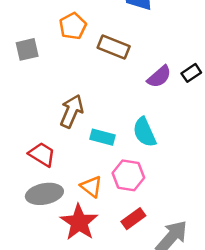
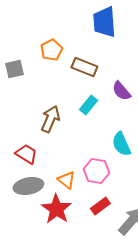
purple semicircle: (159, 77) -> (121, 91), turned 90
cyan semicircle: (144, 132) -> (121, 144), moved
cyan rectangle: (102, 137) -> (88, 105), moved, turned -66

